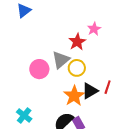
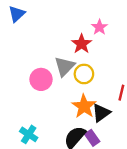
black triangle: (90, 91) -> (101, 113), moved

